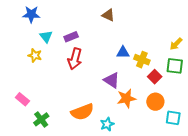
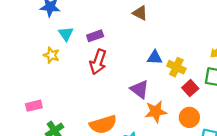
pink rectangle: (22, 99) -> (34, 106), turned -56

